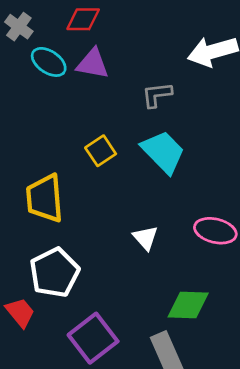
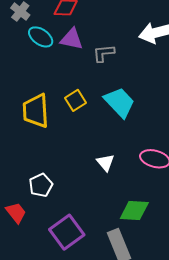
gray L-shape: (157, 95) -> (104, 53), moved
yellow trapezoid: (45, 198) -> (36, 111), moved
white pentagon: (54, 273) -> (41, 185), size x0.7

